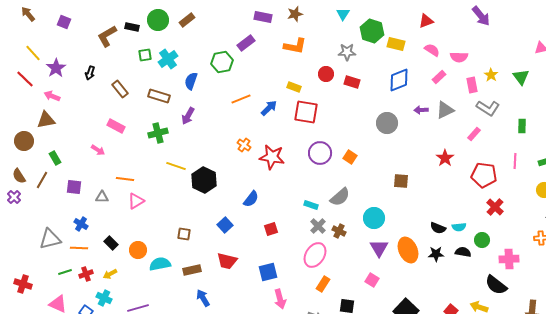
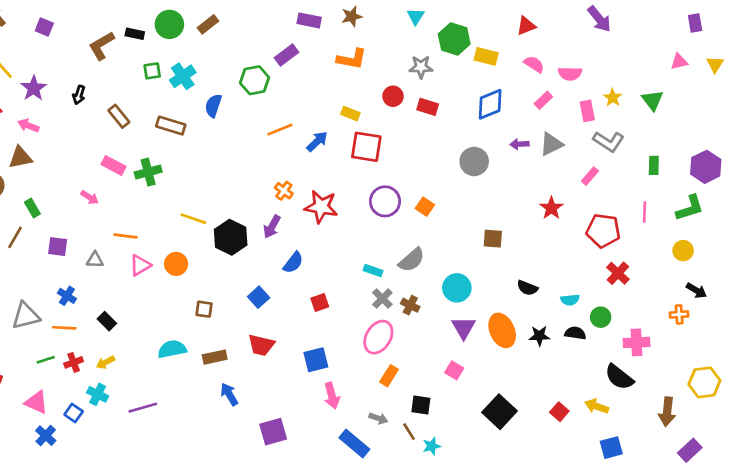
purple arrow: (188, 116) -> (272, 227), moved
green cross: (158, 133) -> (148, 172), moved
black semicircle: (438, 228) -> (527, 288), moved
orange circle: (138, 250) -> (176, 264), moved

